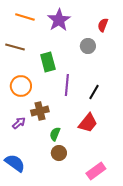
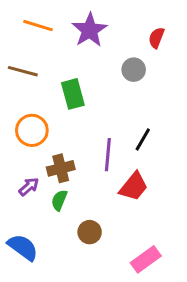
purple line: (67, 85) -> (108, 155), moved
green semicircle: (55, 134) -> (59, 200), moved

